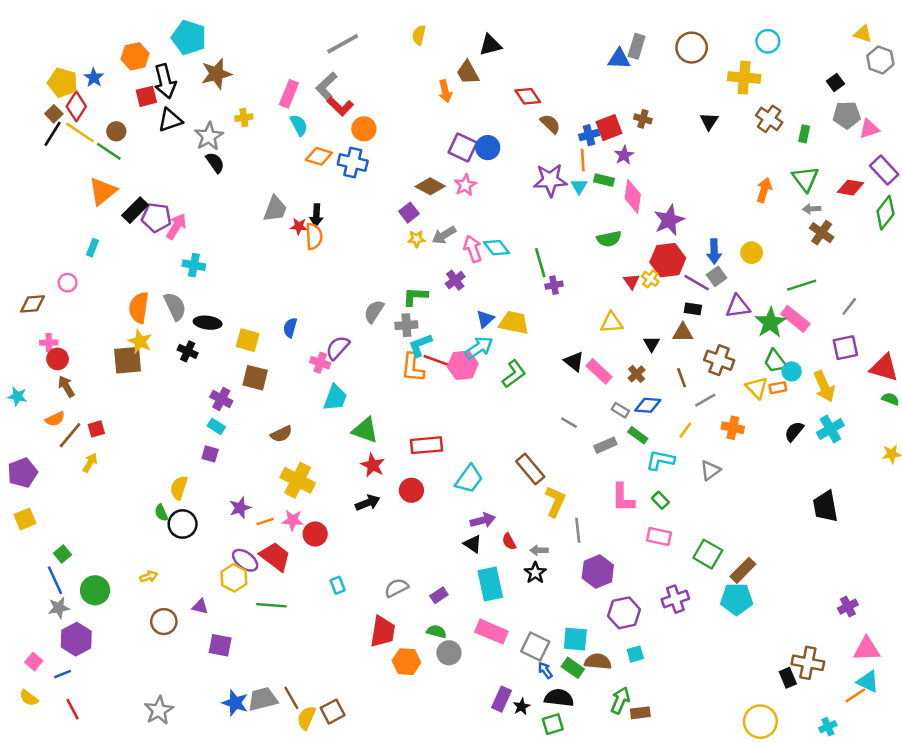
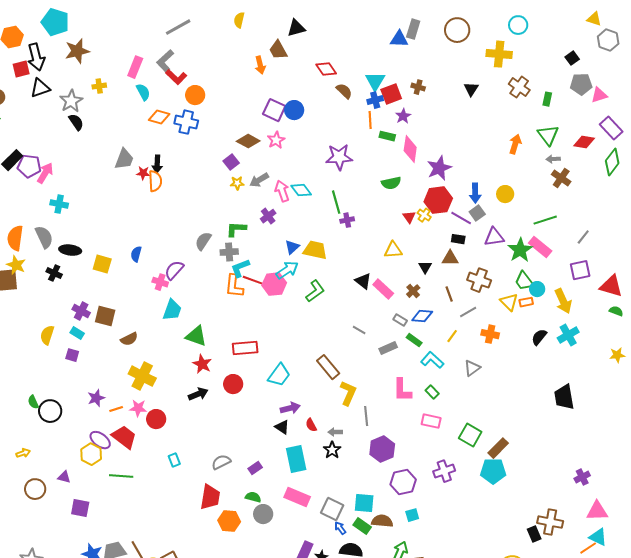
purple star: (550, 180) -> (339, 157), moved
cyan triangle: (579, 186) -> (375, 81), moved, size x1.5
brown square: (255, 378) -> (105, 316), moved
cyan L-shape: (660, 460) -> (432, 360), turned 30
yellow semicircle: (179, 488) -> (47, 335), moved

